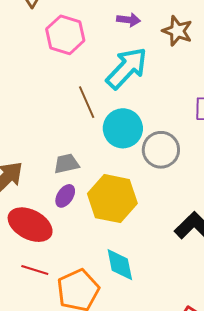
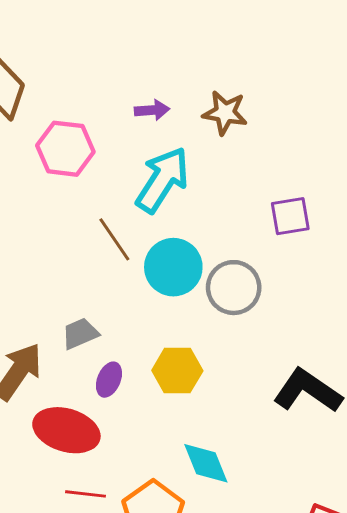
gray trapezoid: (66, 164) -> (80, 334), moved
yellow hexagon: (112, 199) -> (177, 371), size x0.7

